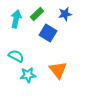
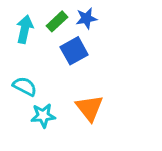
blue star: (65, 14) -> (86, 18), moved
blue square: (48, 33) -> (74, 51), turned 30

